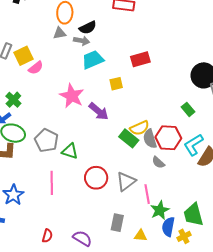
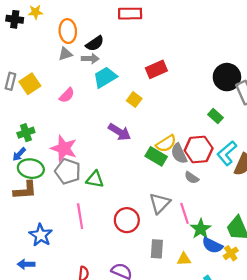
pink semicircle: (36, 68) -> (67, 95), moved
yellow square: (116, 84) -> (134, 100), turned -32
pink star: (72, 96) -> (64, 148), moved
green cross: (13, 100) -> (26, 133), turned 35
red circle: (96, 178) -> (127, 220), moved
blue semicircle: (168, 227) -> (212, 245), turned -66

